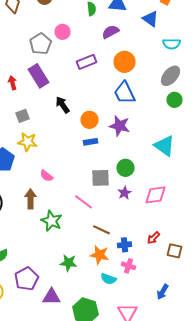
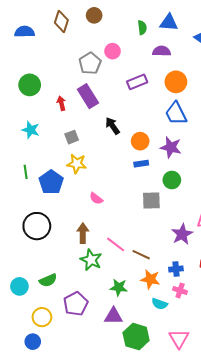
purple semicircle: (110, 32) -> (162, 51), turned 30
green circle: (126, 168) -> (172, 180), moved
purple star: (124, 193) -> (182, 234), moved, size x1.5
brown arrow: (30, 199) -> (83, 233), moved
pink line: (84, 202) -> (116, 244), moved
green star: (52, 221) -> (91, 260), moved
brown line: (102, 230) -> (141, 255), moved
purple triangle: (52, 297) -> (114, 316), moved

